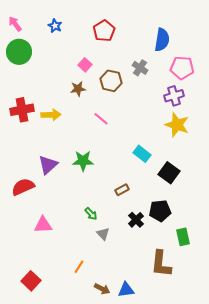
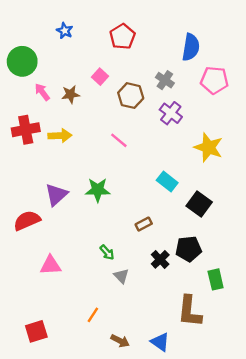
pink arrow: (15, 24) -> (42, 92), moved
brown star: (78, 89) -> (71, 94), moved
purple cross: (174, 96) -> (171, 113), moved, turned -36
red square: (31, 281) -> (36, 331), turned 30
blue triangle: (126, 290) -> (160, 342), moved, turned 42

